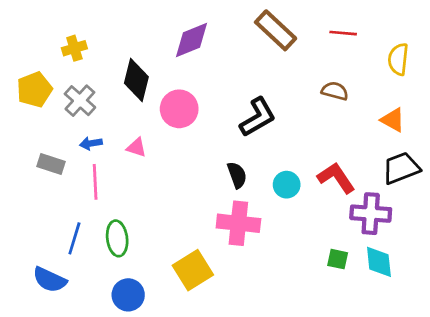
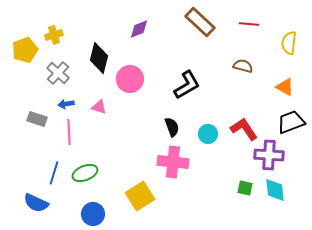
purple diamond: (192, 40) -> (139, 29), size x0.7
yellow pentagon: (34, 90) -> (25, 50), moved
green ellipse: (117, 238) -> (85, 173), turned 75

